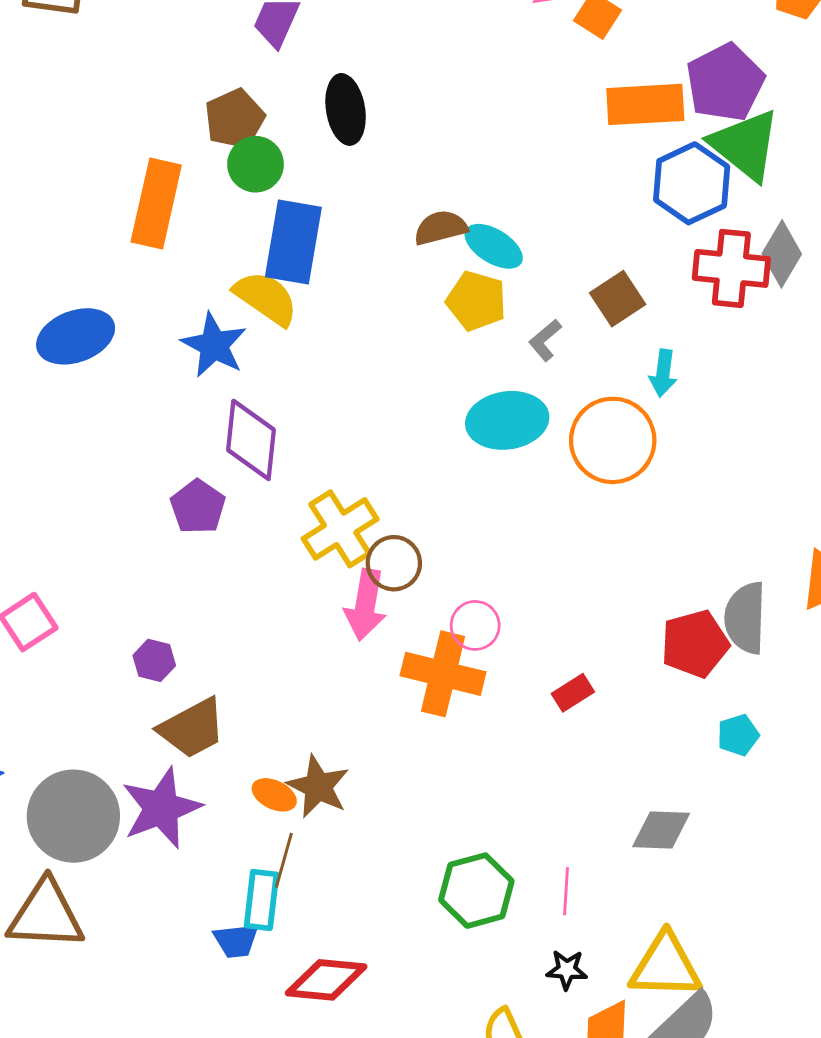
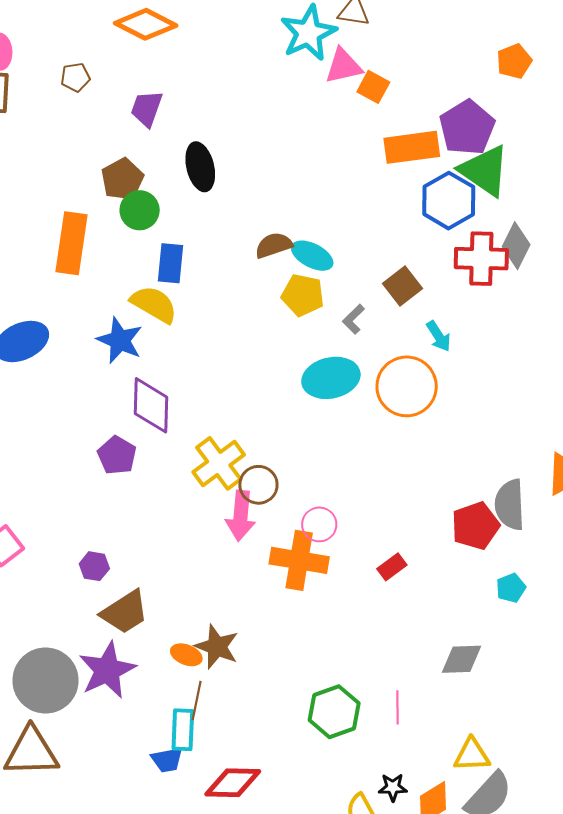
blue rectangle: (293, 242) -> (170, 263), size x0.7
cyan arrow: (663, 373) -> (439, 336), turned -36
yellow triangle: (666, 966) -> (472, 755), size x0.7
black star: (567, 970) -> (393, 787), moved

